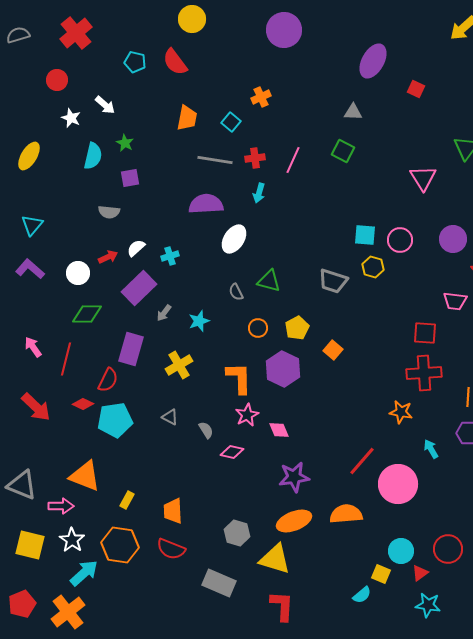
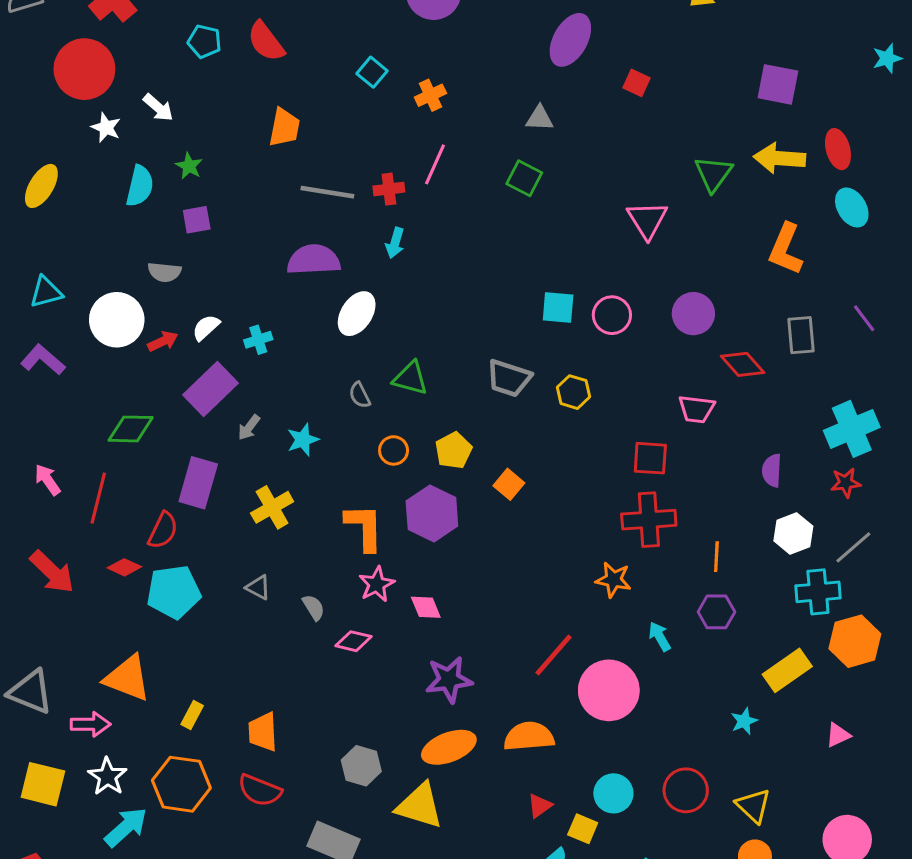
red circle: (57, 80) -> (84, 69), size x1.8
orange cross: (261, 97) -> (430, 95), moved
cyan square: (231, 122) -> (372, 72), moved
pink line: (293, 160) -> (435, 164), moved
cyan triangle: (32, 225) -> (46, 292), turned 35
yellow hexagon: (373, 267) -> (573, 392), moved
white circle: (78, 273) -> (117, 320), moved, size x1.5
red triangle: (420, 573) -> (540, 806), moved

